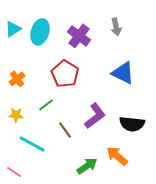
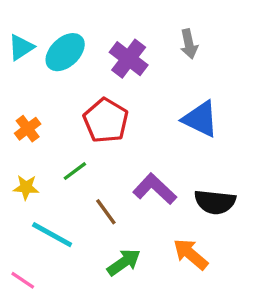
cyan ellipse: (40, 32) -> (65, 52), turned 30
purple L-shape: (95, 116) -> (155, 189), turned -100
green arrow: (87, 166) -> (124, 262), moved

